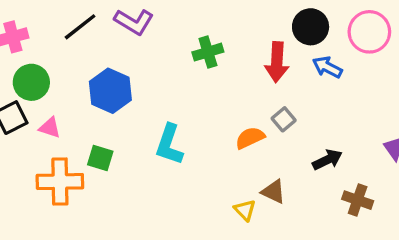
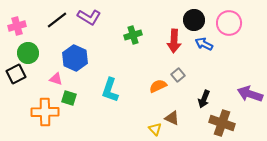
pink triangle: (50, 128) -> (56, 79), moved
black arrow: (327, 160) -> (204, 99), turned 138
brown cross: (358, 200) -> (222, 123), size x1.4

